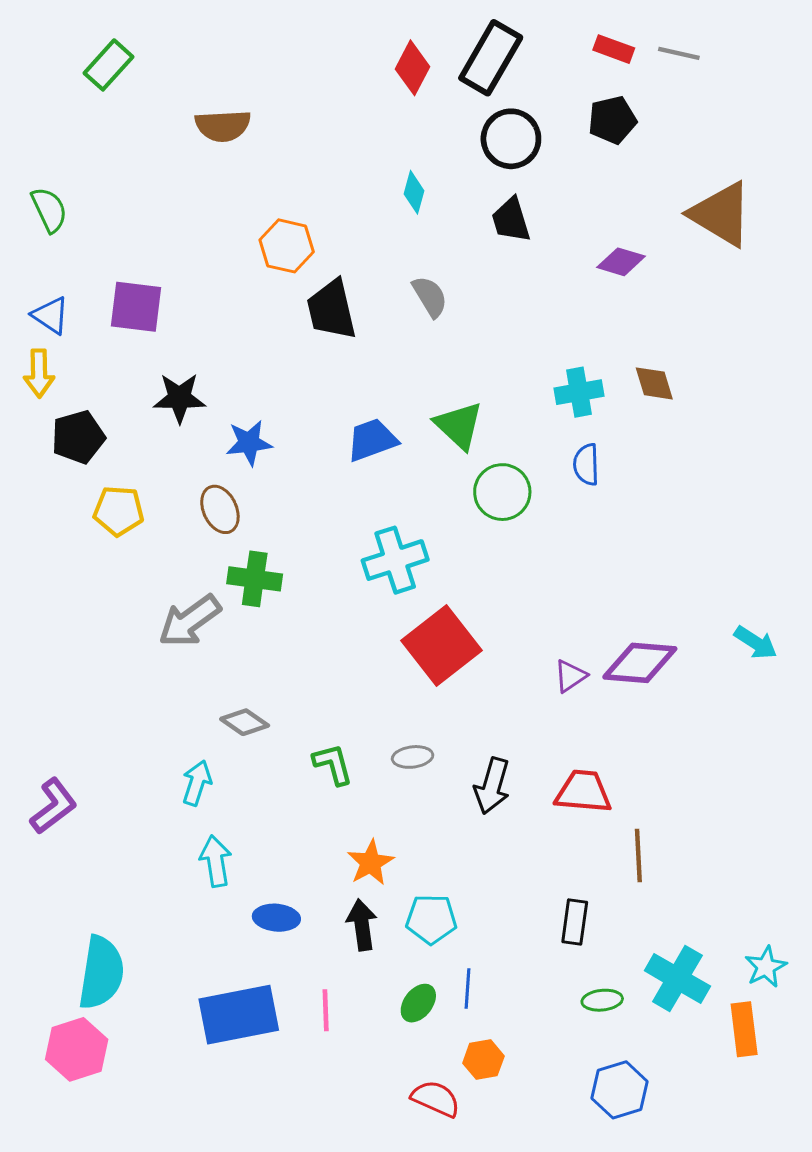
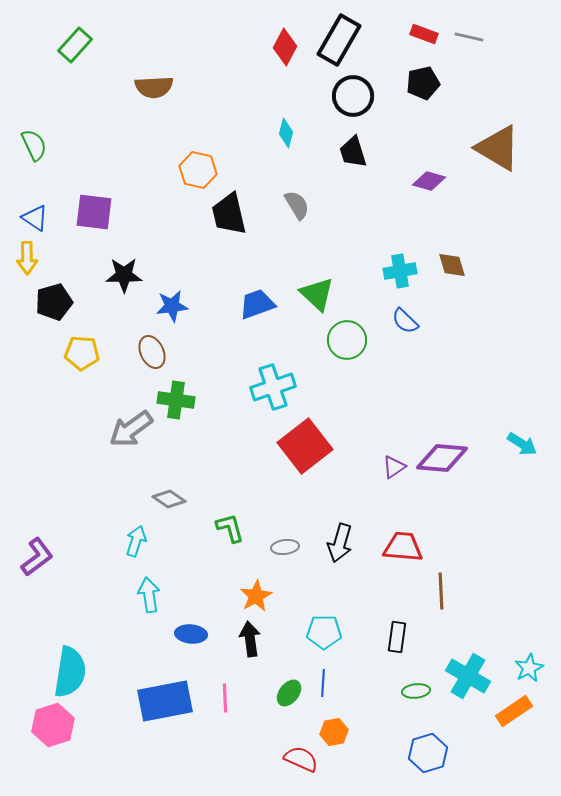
blue semicircle: (586, 465) -> (405, 321), turned -44
gray ellipse: (413, 757) -> (285, 547), moved
cyan pentagon: (431, 919) -> (324, 632), moved
orange rectangle: (744, 1029) -> (514, 711), turned 63

